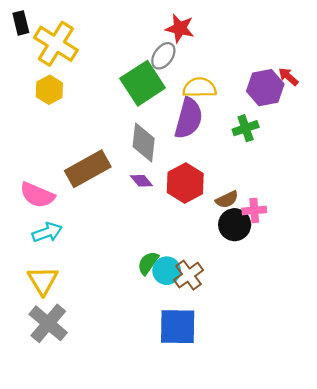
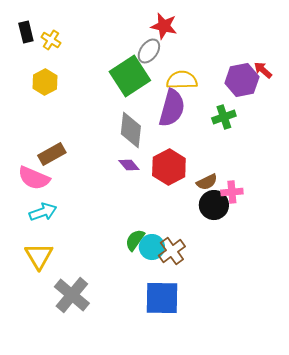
black rectangle: (21, 23) -> (26, 32), moved
yellow cross: (56, 44) -> (51, 40), size x0.5
brown rectangle: (88, 169) -> (52, 154), moved, size x0.7
gray cross: (48, 323) -> (72, 295), moved

